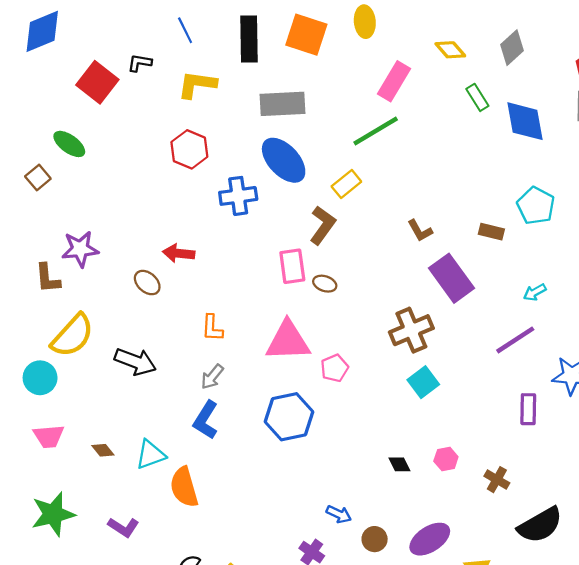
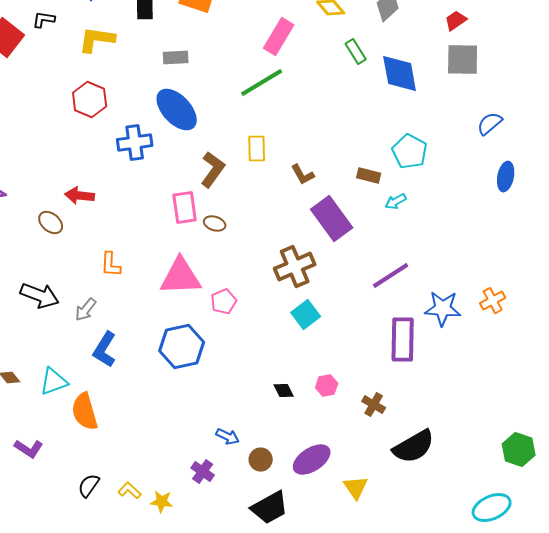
gray rectangle: (283, 104) -> (176, 58), size x0.6
yellow rectangle: (346, 184) -> (257, 149), moved, turned -52
cyan arrow: (535, 292) -> (396, 202), moved
gray arrow: (212, 377) -> (86, 310), moved
purple rectangle: (528, 409) -> (403, 340), size x1.5

